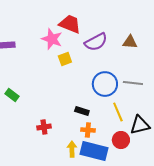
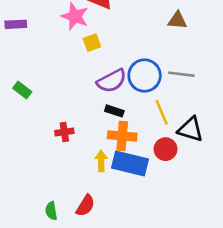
purple semicircle: (96, 42) -> (112, 81), moved
black triangle: (140, 125) -> (190, 129), turned 30
orange cross: (88, 130) -> (122, 136), size x1.5

